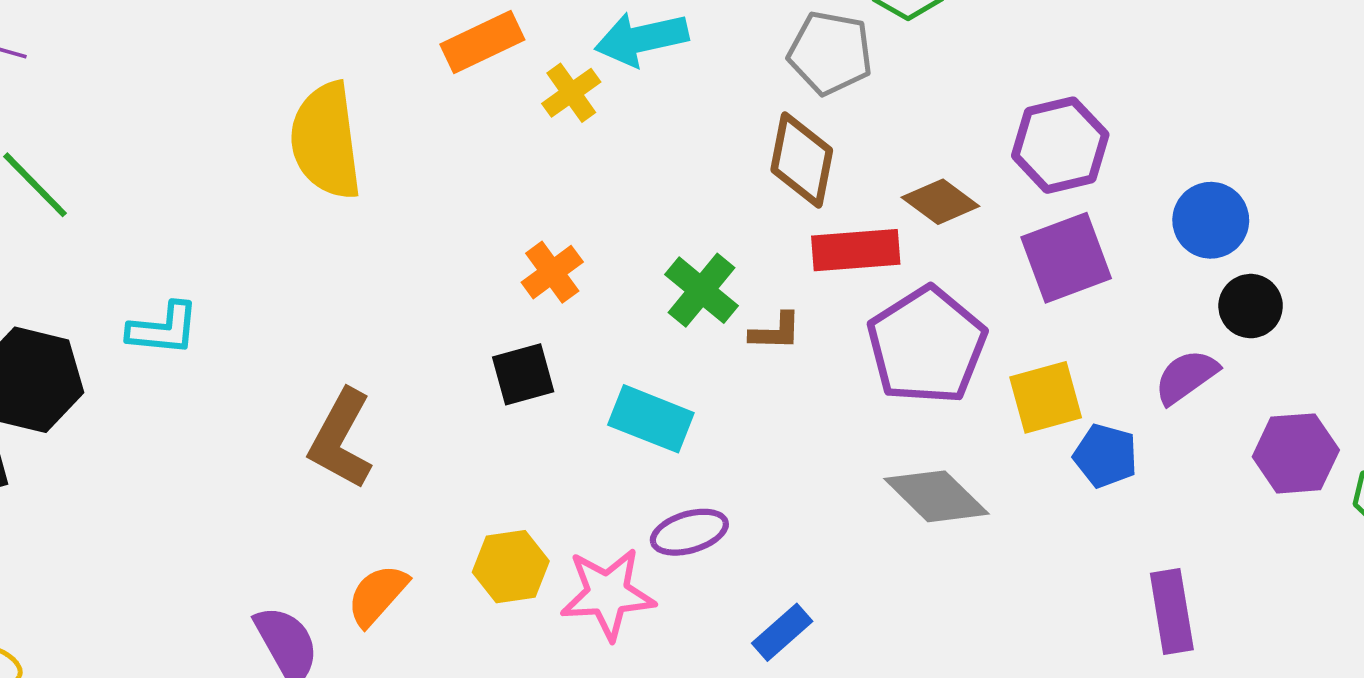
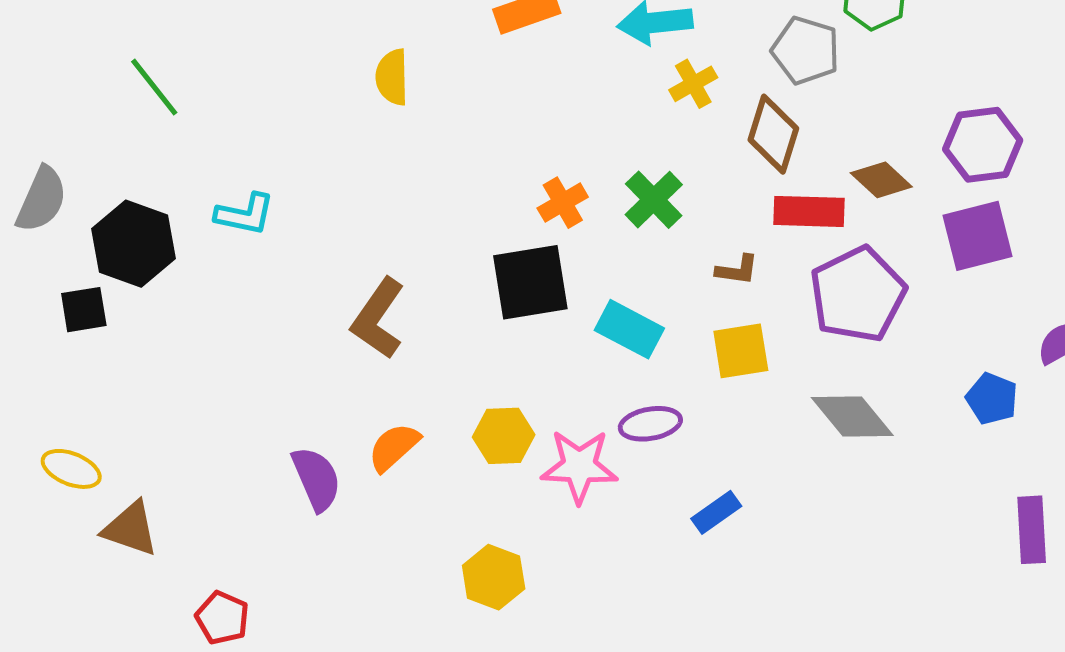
yellow cross: (571, 93) -> (693, 84), moved
yellow semicircle: (326, 141) -> (392, 77), size x0.6
green cross: (702, 290) -> (654, 200), moved
black square: (523, 374) -> (530, 282), size x1.6
yellow square: (1046, 397) -> (741, 351), moved

